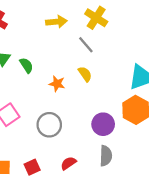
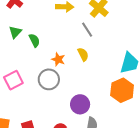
purple circle: (103, 124) -> (80, 104), moved
gray circle: (49, 125) -> (49, 79), moved

